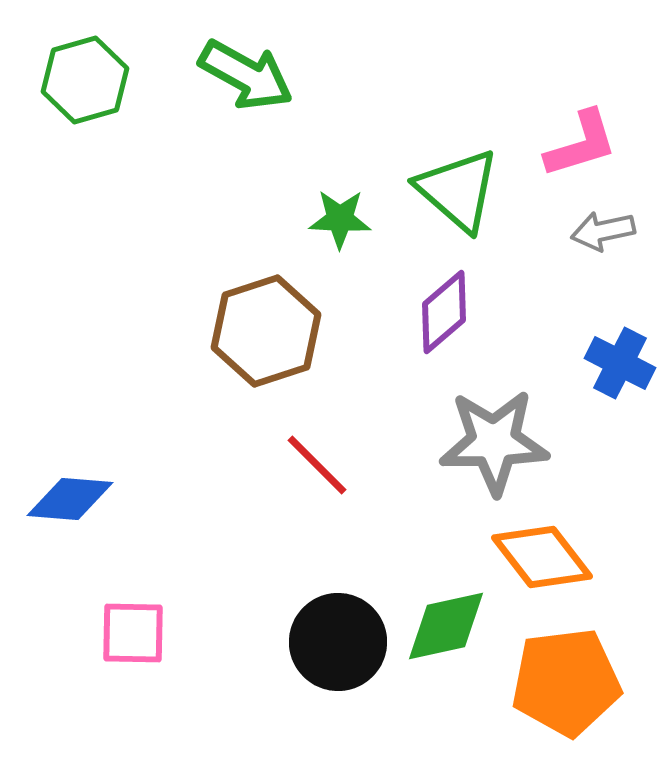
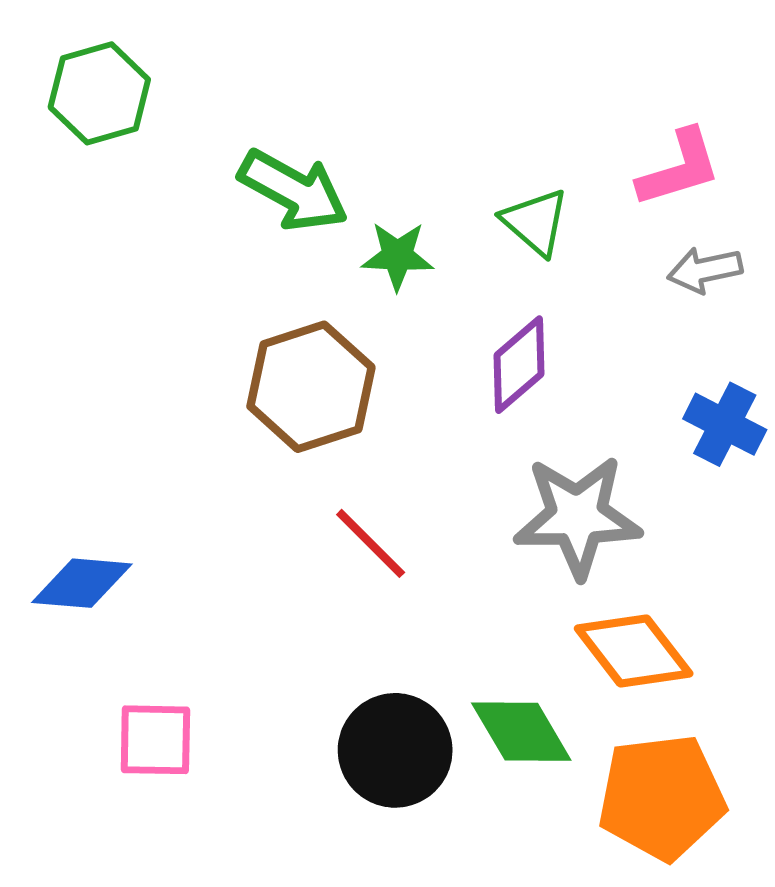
green arrow: (246, 75) -> (293, 190), moved
green triangle: (458, 190) -> (535, 222), size x0.7
green diamond: (446, 626) -> (521, 732), turned 72

